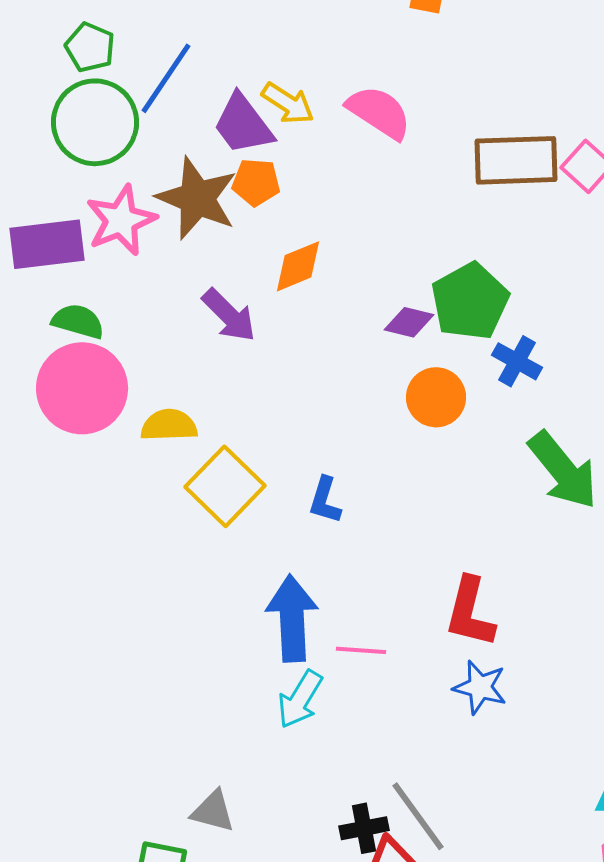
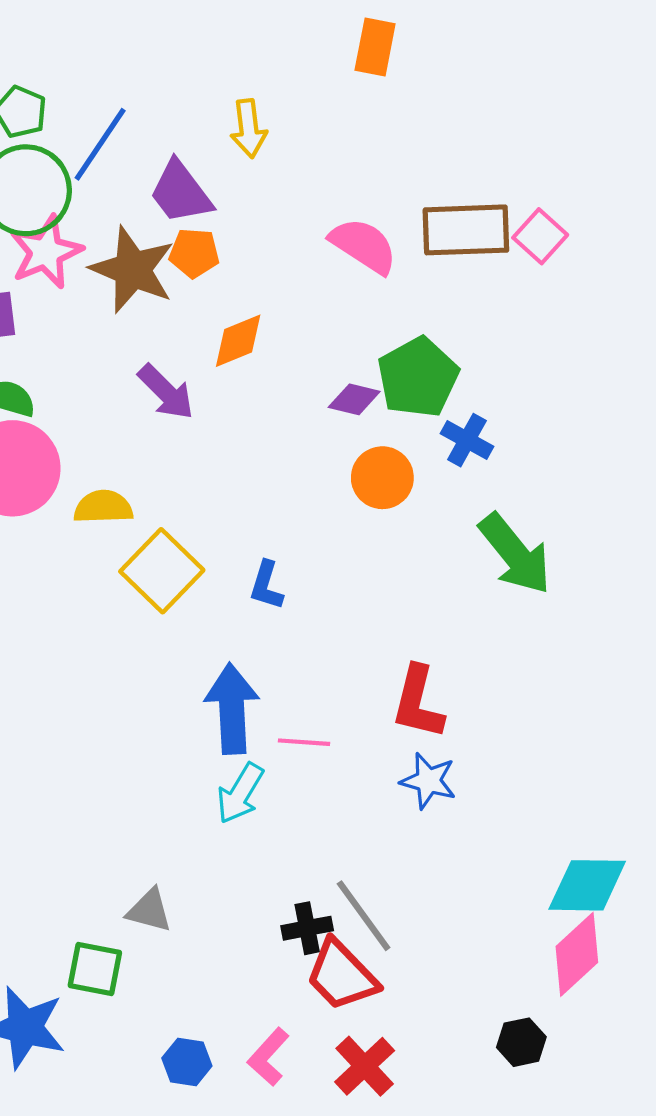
yellow arrow: (288, 103) -> (249, 129), moved, turned 50
pink semicircle: (379, 112) -> (364, 246), moved
pink star: (121, 220) -> (46, 252), moved

